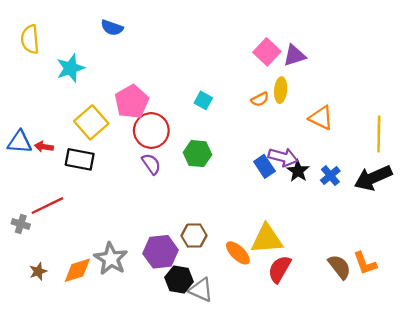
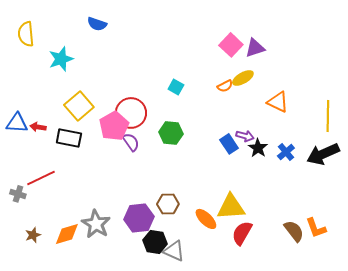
yellow ellipse: (281, 90) -> (243, 78), turned 55
pink pentagon: (132, 102) -> (114, 126), moved
purple arrow: (283, 157) -> (245, 136), size x0.7

